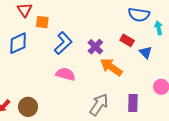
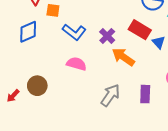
red rectangle: (127, 40) -> (140, 30), size x1.5
blue L-shape: (63, 43) -> (74, 32), turned 80
brown circle: (28, 107) -> (37, 86), moved

